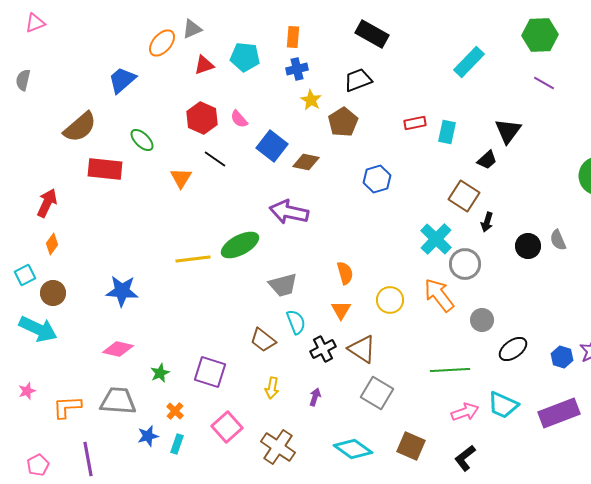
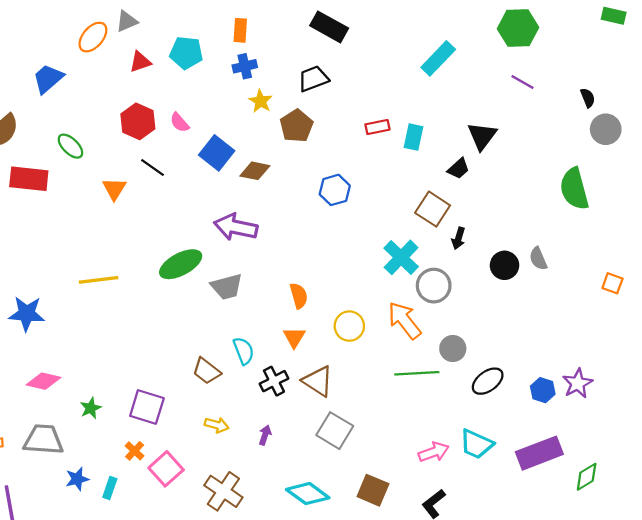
yellow line: (193, 259) -> (99, 280), moved
gray trapezoid: (283, 285) -> (227, 287), moved
blue star: (122, 291) -> (27, 314), moved
green line: (450, 370) -> (417, 373), moved
yellow arrow: (272, 388) -> (217, 425), turned -85
orange cross: (175, 411) -> (135, 451), moved

